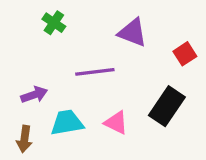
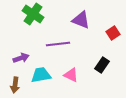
green cross: (54, 23) -> (33, 14), size x1.5
black rectangle: (167, 106) -> (102, 65), size x0.7

